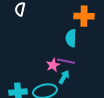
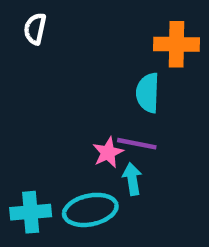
cyan arrow: (64, 77) -> (132, 179), turned -40

